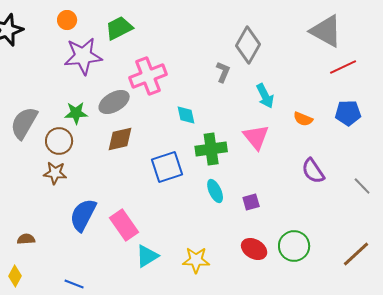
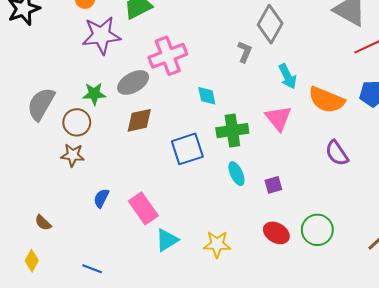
orange semicircle: (303, 119) -> (327, 100), size x1.8
blue semicircle: (83, 215) -> (101, 198), size x0.6
brown semicircle: (26, 239) -> (43, 223), turned -132

